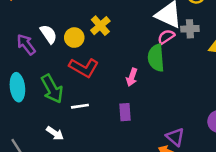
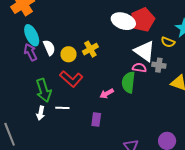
pink semicircle: (166, 37) -> (139, 68), turned 32
pink arrow: (132, 77) -> (107, 94), turned 32
cyan ellipse: (17, 87) -> (32, 35), moved, turned -30
white arrow: (55, 133) -> (41, 113), moved, turned 56

